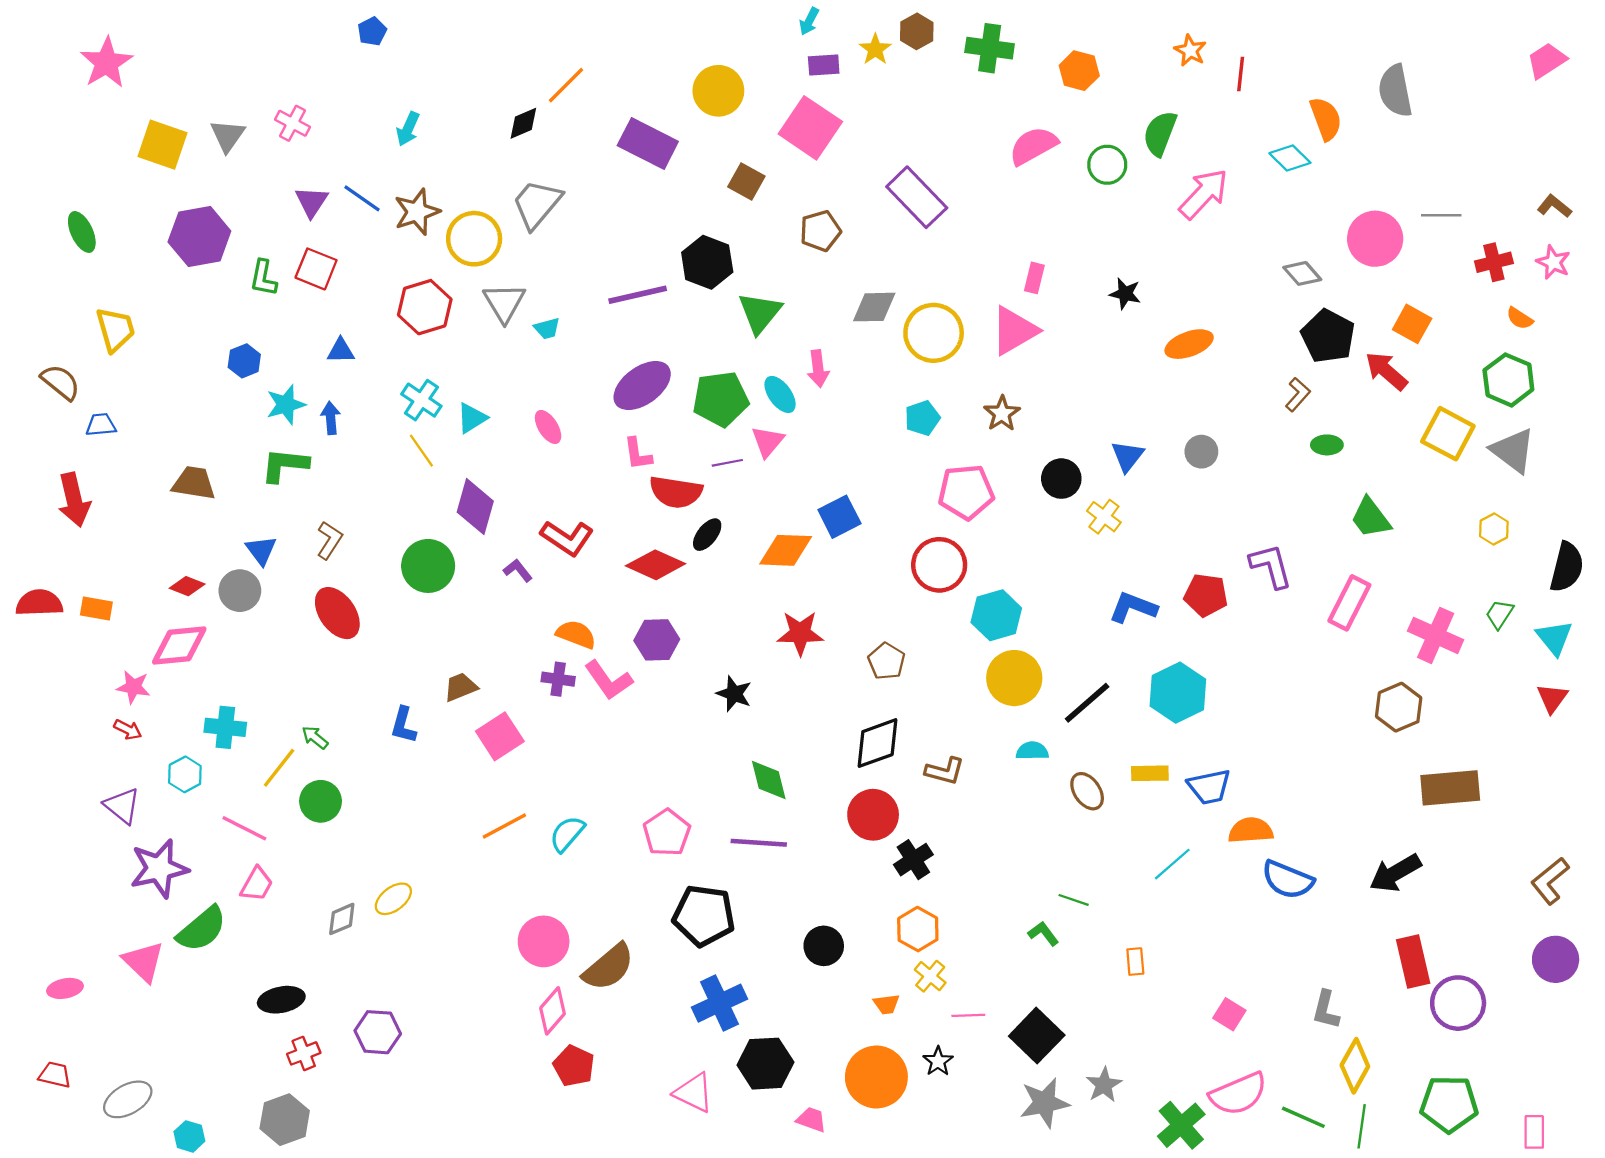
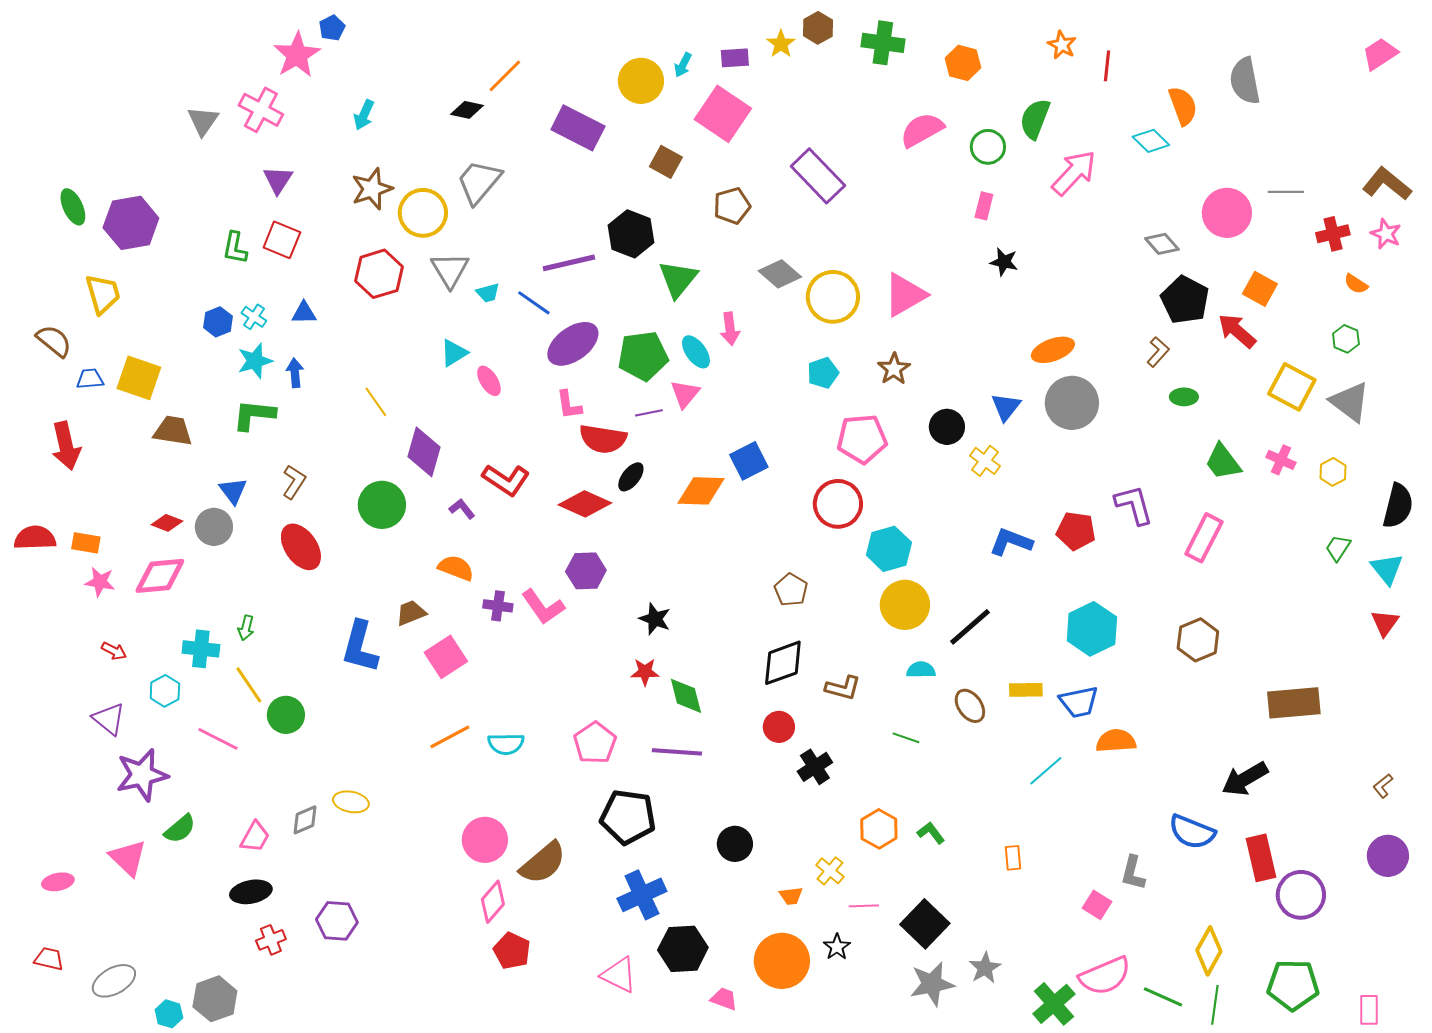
cyan arrow: (809, 21) -> (683, 65), moved
pink star: (106, 63) -> (297, 55), moved
pink cross: (293, 123) -> (261, 110), size x1.4
black diamond: (523, 123) -> (467, 110), turned 36
yellow square: (163, 145) -> (139, 378), moved
blue line: (362, 198) -> (534, 303), moved
brown L-shape: (1554, 206) -> (1387, 184), size x1.6
purple hexagon: (199, 236) -> (131, 223), moved
pink rectangle: (1034, 278) -> (984, 206), moved
gray diamond: (874, 307) -> (780, 274), turned 42
orange ellipse: (1189, 344) -> (1053, 350), moved
green hexagon: (1508, 380) -> (1346, 339), size x0.6
cyan cross: (421, 400) -> (254, 317), moved, size x0.7
cyan triangle: (472, 418) -> (454, 353), moved
gray circle: (1201, 452) -> (1072, 403), size x1.8
red star: (800, 633) -> (645, 672), moved, size x0.7
orange semicircle: (576, 634) -> (456, 568), moved
pink cross: (1436, 635) -> (1281, 460), moved, size x0.6
pink star: (133, 687) -> (100, 582), moved
cyan hexagon: (1178, 693) -> (1092, 629), moved
brown hexagon: (1399, 707) -> (1198, 640), moved
blue L-shape: (403, 725) -> (360, 647), size x1.6
green arrow: (315, 737) -> (246, 628), moved, turned -115
yellow line: (279, 768) -> (249, 685), turned -72
red circle: (873, 815) -> (779, 727), size x0.7
cyan semicircle: (567, 834) -> (506, 744), turned -132
blue semicircle: (1288, 880) -> (1192, 832), moved
brown L-shape: (1550, 881) -> (1383, 786), size x0.6
pink trapezoid: (257, 884) -> (255, 837), moved
yellow ellipse: (393, 899) -> (351, 802), turned 48
green line: (1074, 900) -> (906, 738), moved
green semicircle: (202, 929) -> (180, 829), size x0.7
orange hexagon: (918, 929) -> (879, 829), moved
gray L-shape: (1326, 1010) -> (1133, 873), moved
gray hexagon: (285, 1120) -> (215, 999), moved

